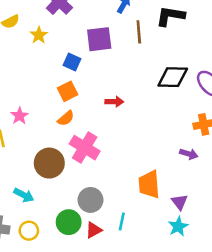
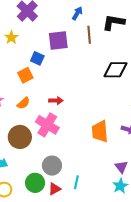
orange square: (68, 91) -> (25, 75), moved
red arrow: (114, 102) -> (56, 101), moved
orange semicircle: (66, 118) -> (23, 103), moved
orange trapezoid: (149, 184) -> (100, 131), moved

